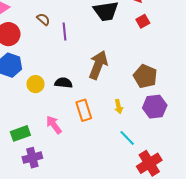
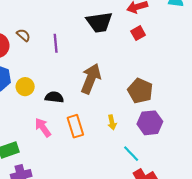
brown semicircle: (43, 19) -> (23, 35), moved
yellow circle: (36, 84) -> (25, 87), moved
pink arrow: (54, 125) -> (43, 127), moved
cyan line: (127, 138) -> (131, 154), moved

